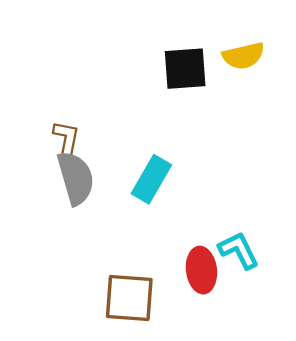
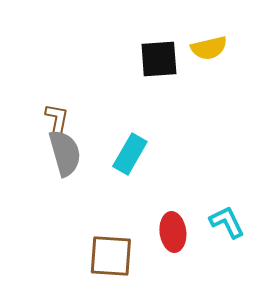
cyan L-shape: (239, 250) -> (227, 222), moved

